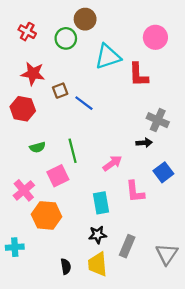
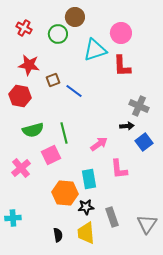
pink circle: (155, 37) -> (121, 33), moved
green semicircle: (37, 147) -> (33, 130), size x1.5
blue square: (163, 172) -> (144, 142), moved
orange hexagon: (47, 215) -> (65, 193), moved
gray rectangle: (127, 246) -> (112, 217), turned -42

